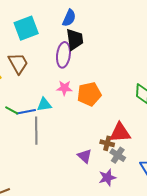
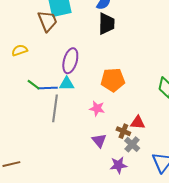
purple ellipse: (63, 55) -> (70, 61), moved
brown trapezoid: (18, 63) -> (47, 21), moved
pink star: (64, 88) -> (97, 108), moved
red triangle: (120, 133) -> (138, 123), size x0.7

